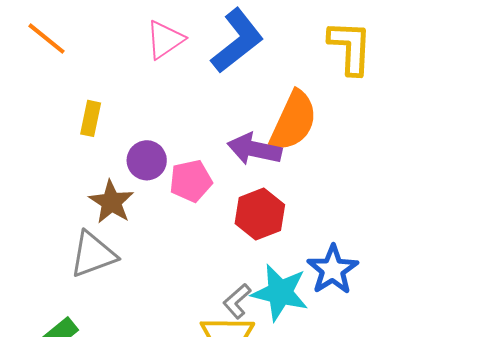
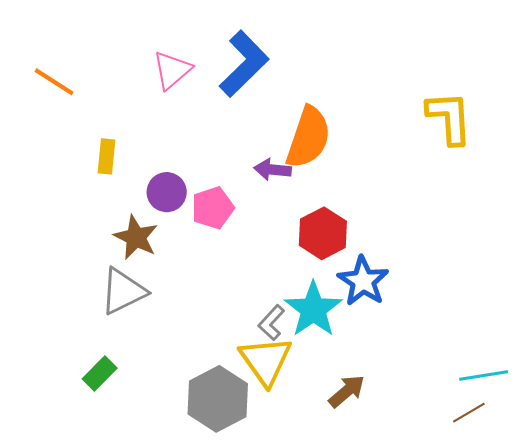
yellow L-shape: (350, 47) -> (449, 118), moved
purple arrow: (254, 149) -> (273, 170), size x0.7
red hexagon: (260, 214) -> (323, 233), moved
cyan star: (280, 292) -> (313, 309), turned 30

